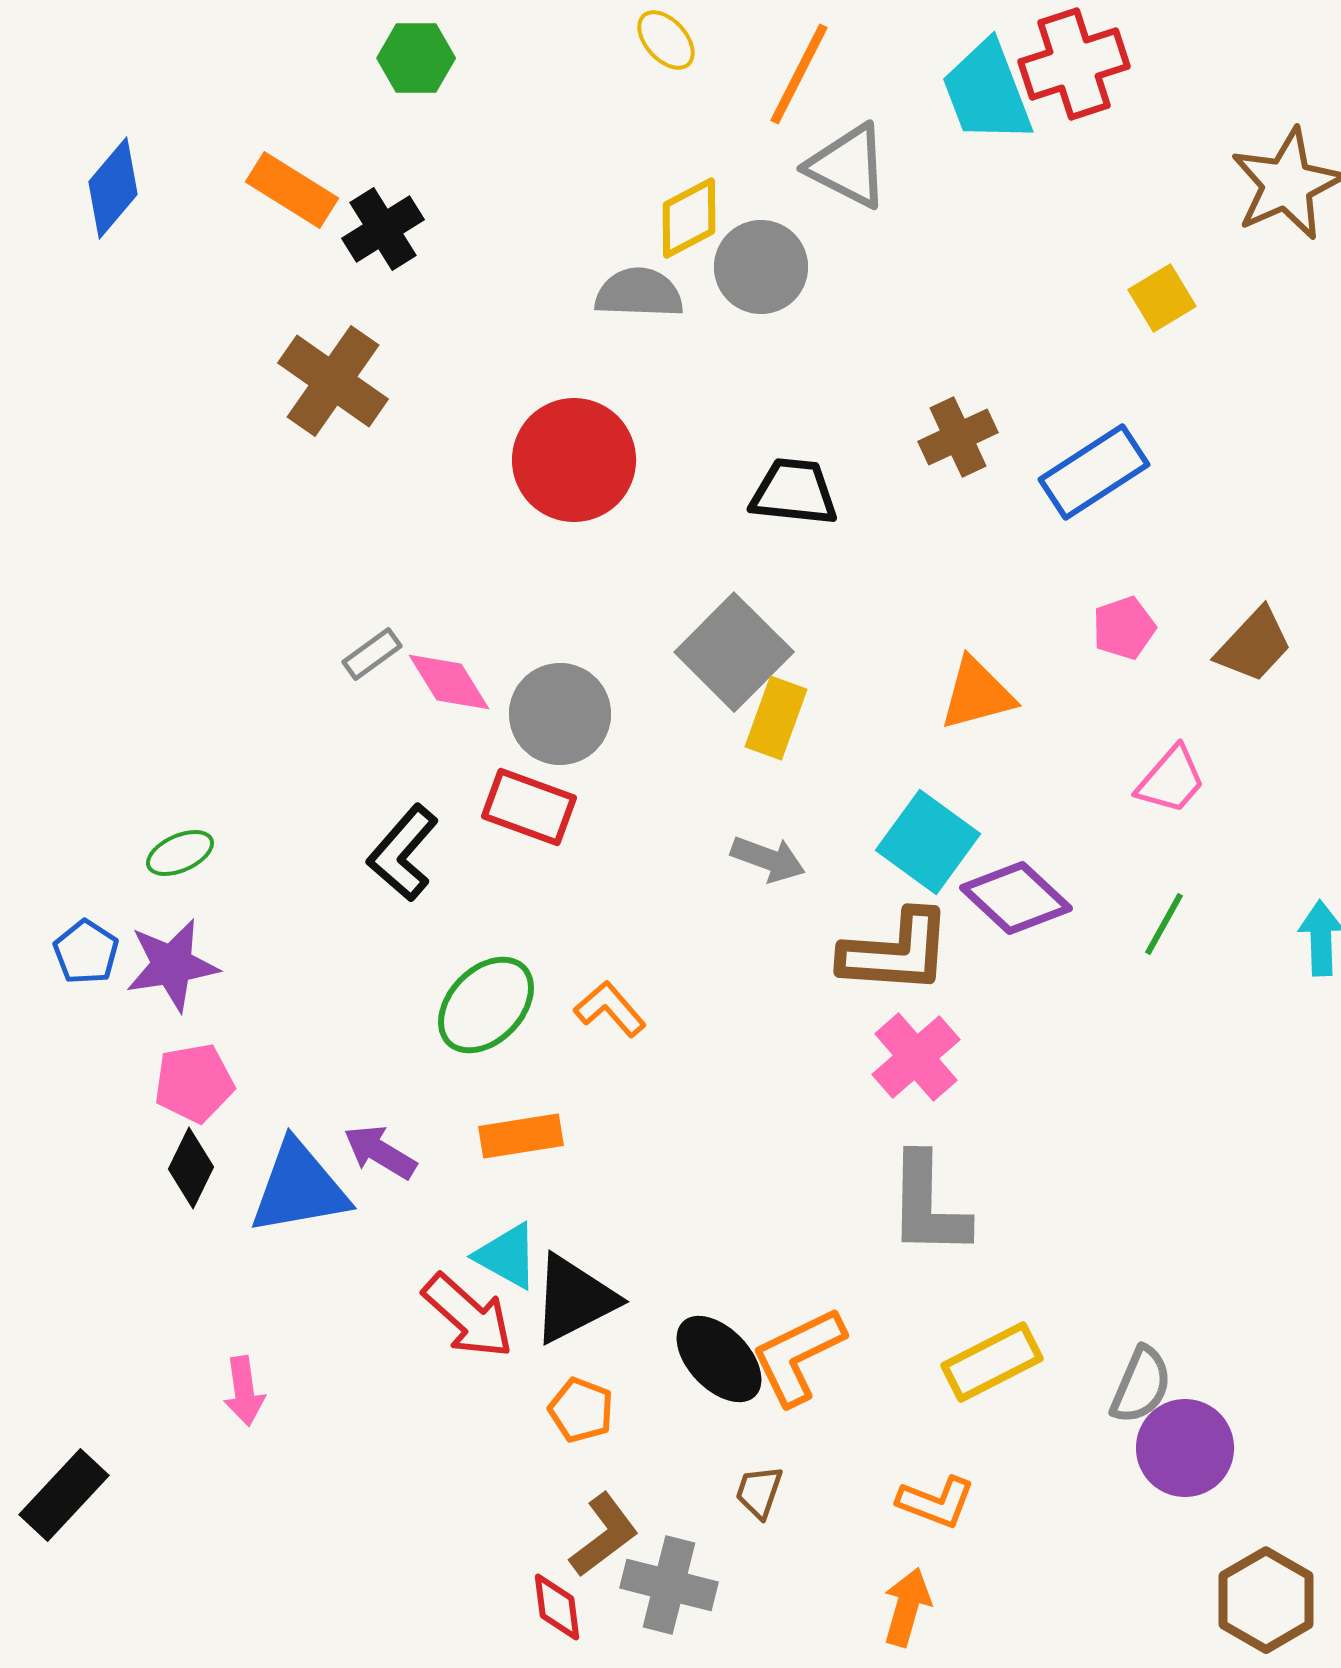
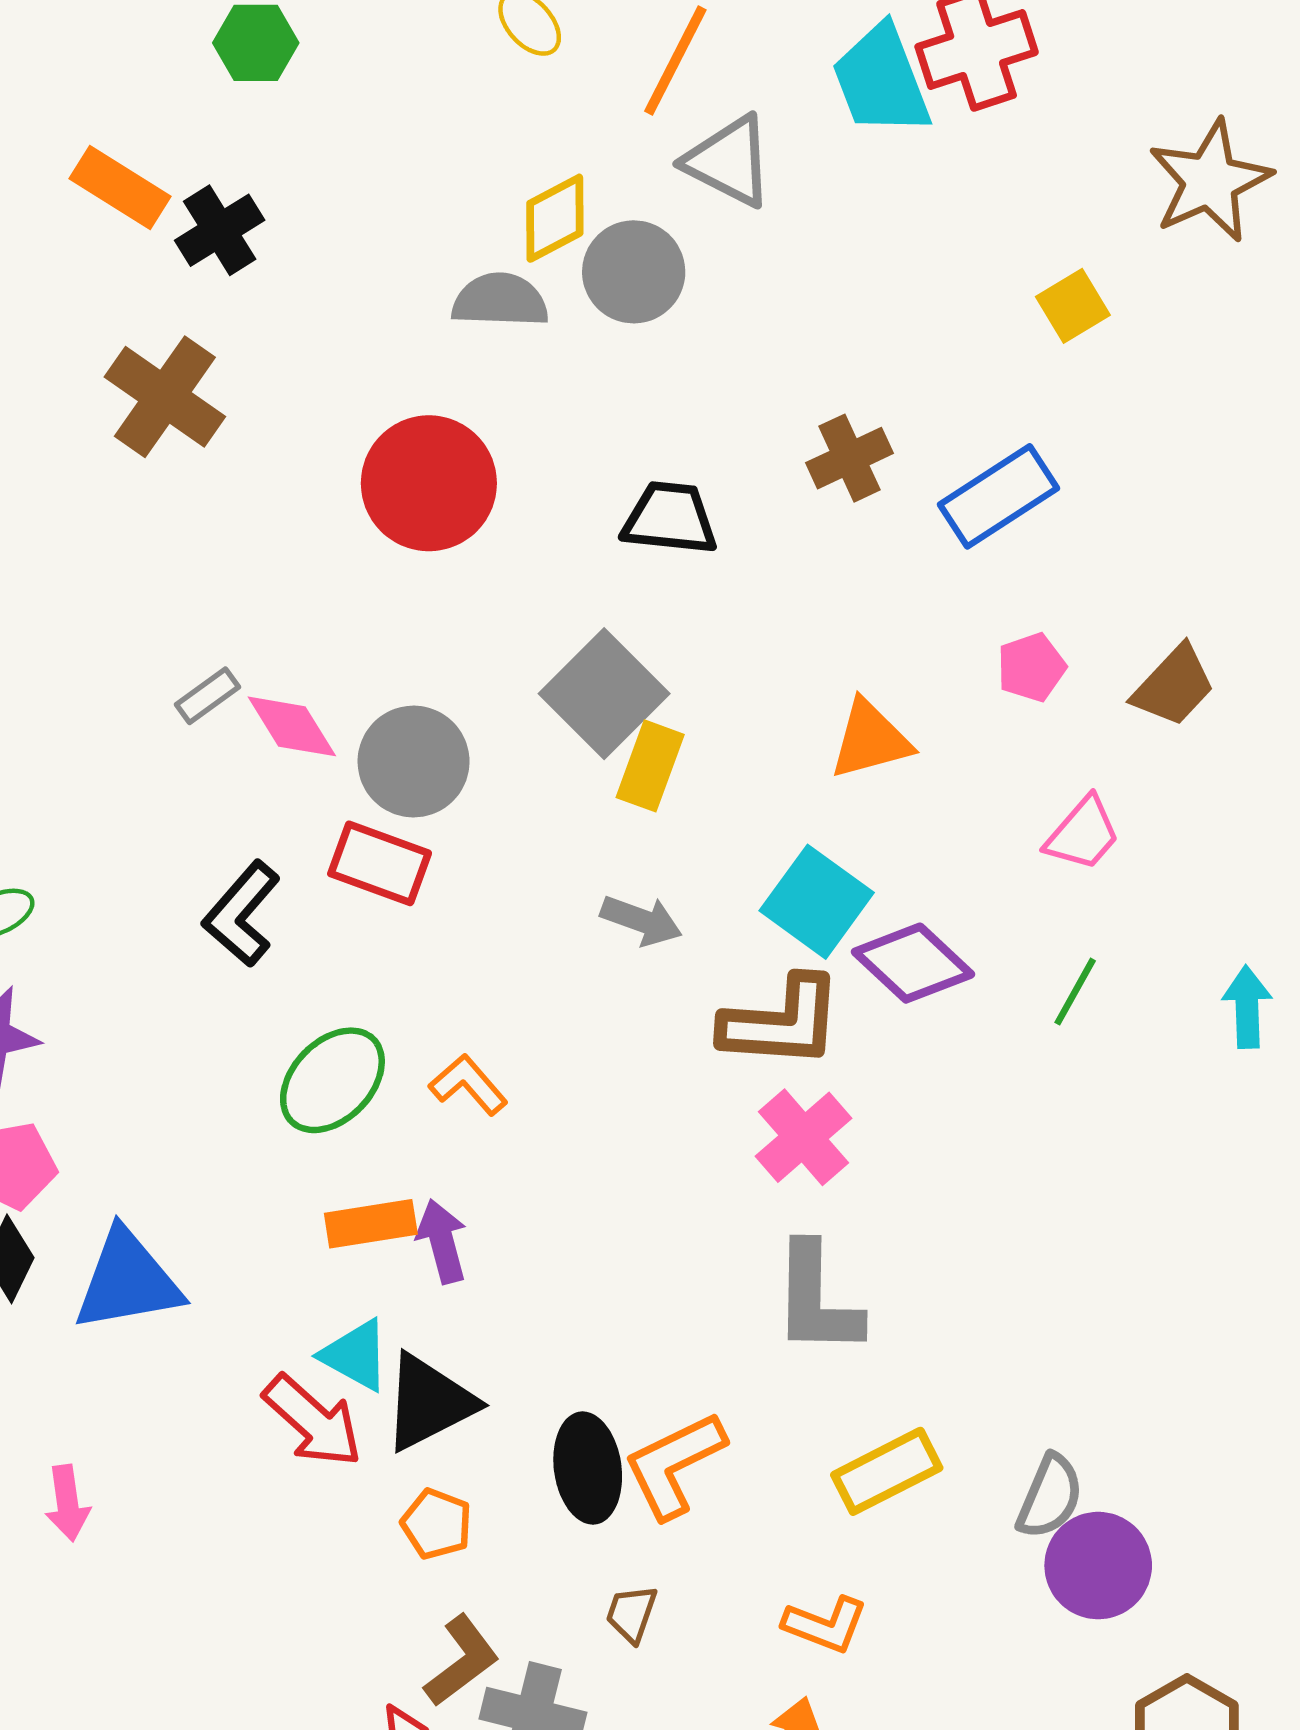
purple arrow: (380, 1152) -> (442, 1241), moved, turned 44
black ellipse: (719, 1359) -> (588, 1468), turned 36

